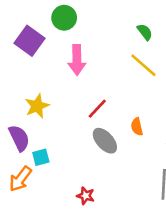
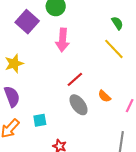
yellow star: (37, 106) -> (14, 64), moved
orange semicircle: (137, 127) -> (104, 96), turned -40
cyan square: (41, 157) -> (40, 120), moved

